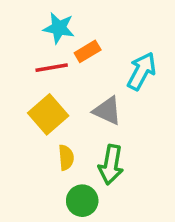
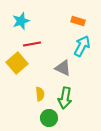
cyan star: (59, 28) -> (21, 21), moved, turned -30
orange rectangle: (88, 51) -> (78, 21), moved, turned 48
yellow square: (48, 114) -> (17, 63), moved

